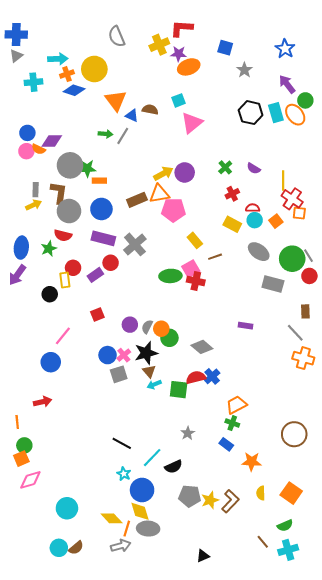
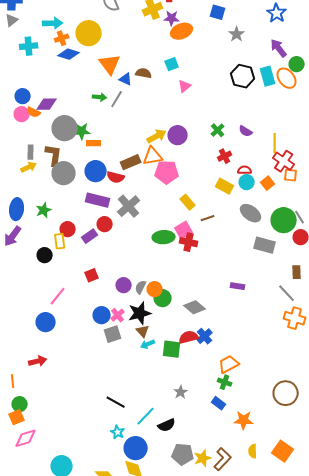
pink triangle: (192, 123) -> (185, 86), size x0.6
red semicircle: (63, 235) -> (116, 177), moved

